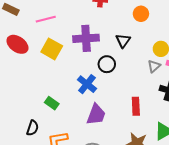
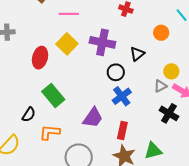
red ellipse: (17, 44) -> (40, 58), moved, turned 55
blue cross: (87, 84) -> (122, 96), moved
green rectangle: (52, 103) -> (53, 96), size x1.6
red rectangle: (136, 106) -> (122, 131), moved

